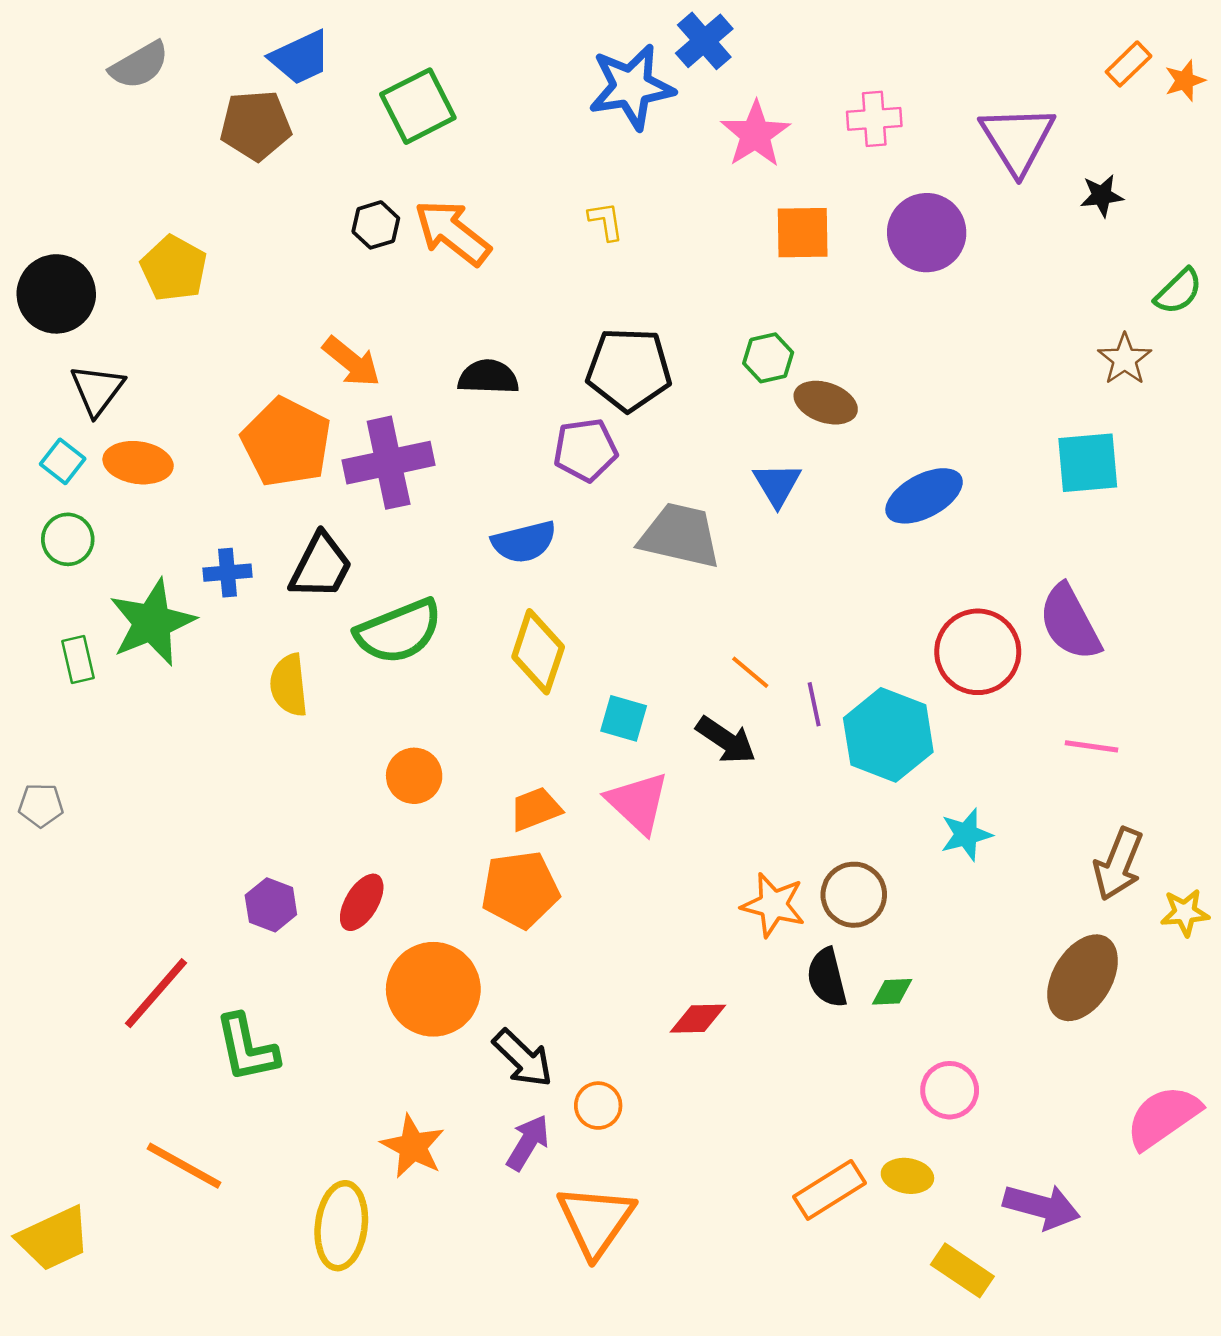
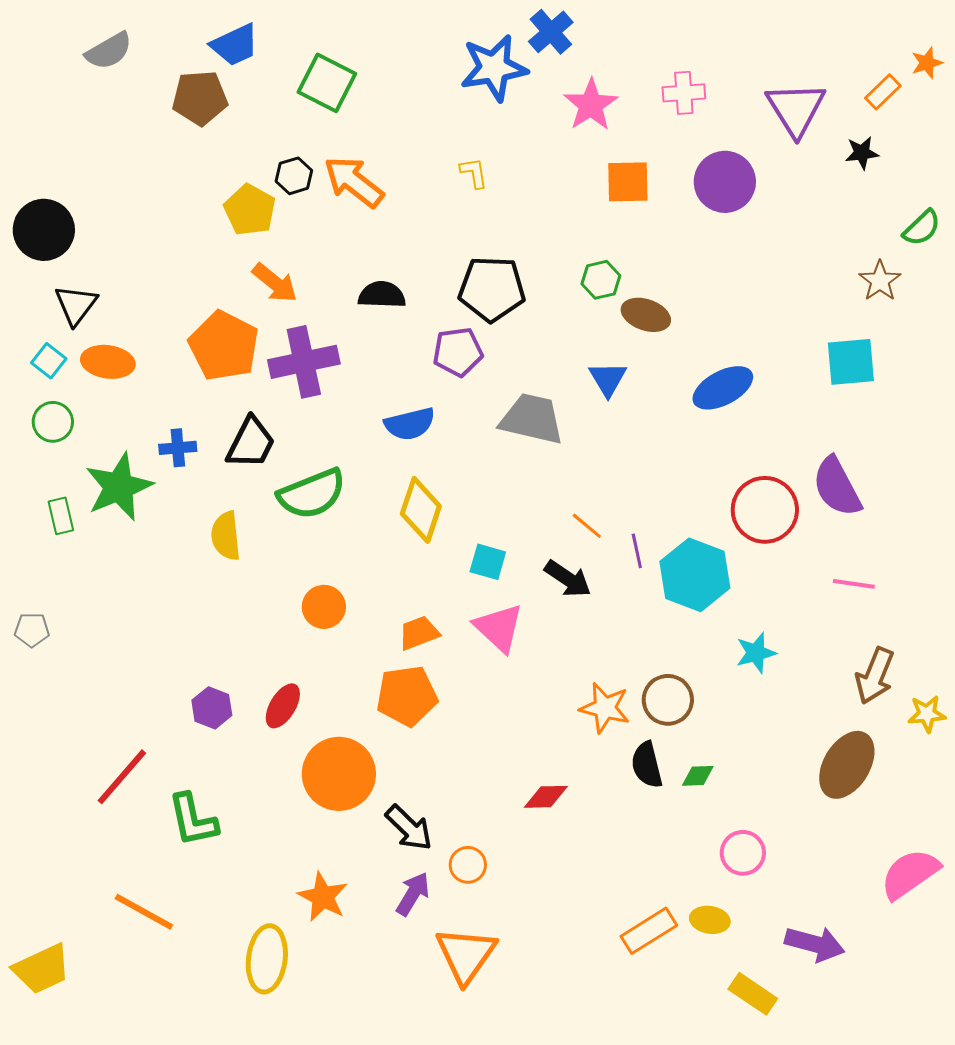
orange rectangle: (1129, 64) -> (883, 92), moved
green square: (418, 106) -> (327, 83), turned -36
yellow pentagon: (174, 268) -> (250, 210), moved

